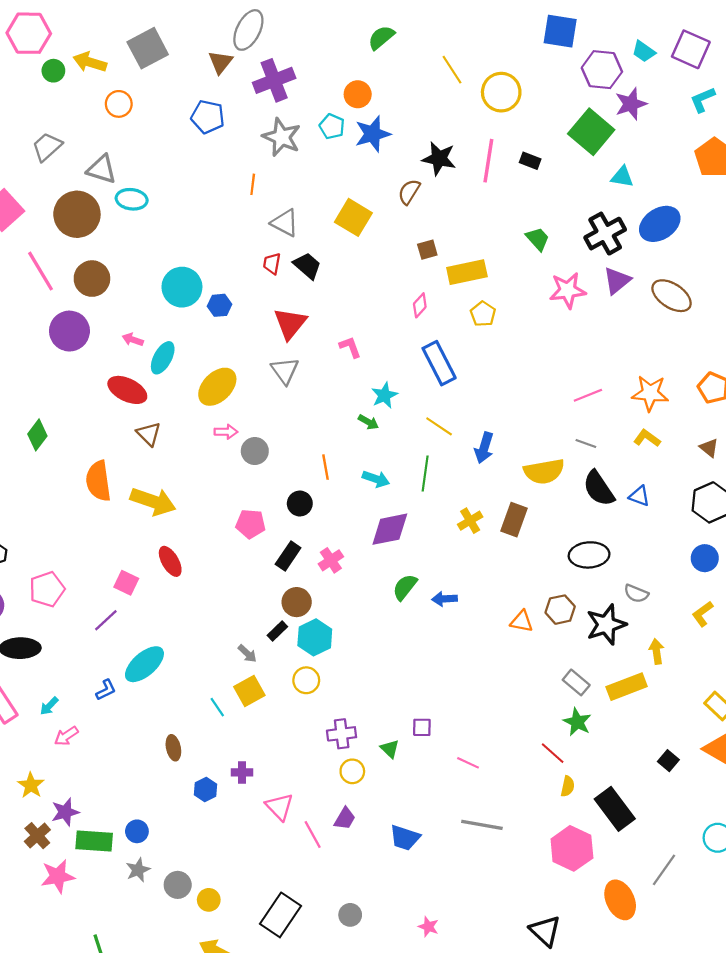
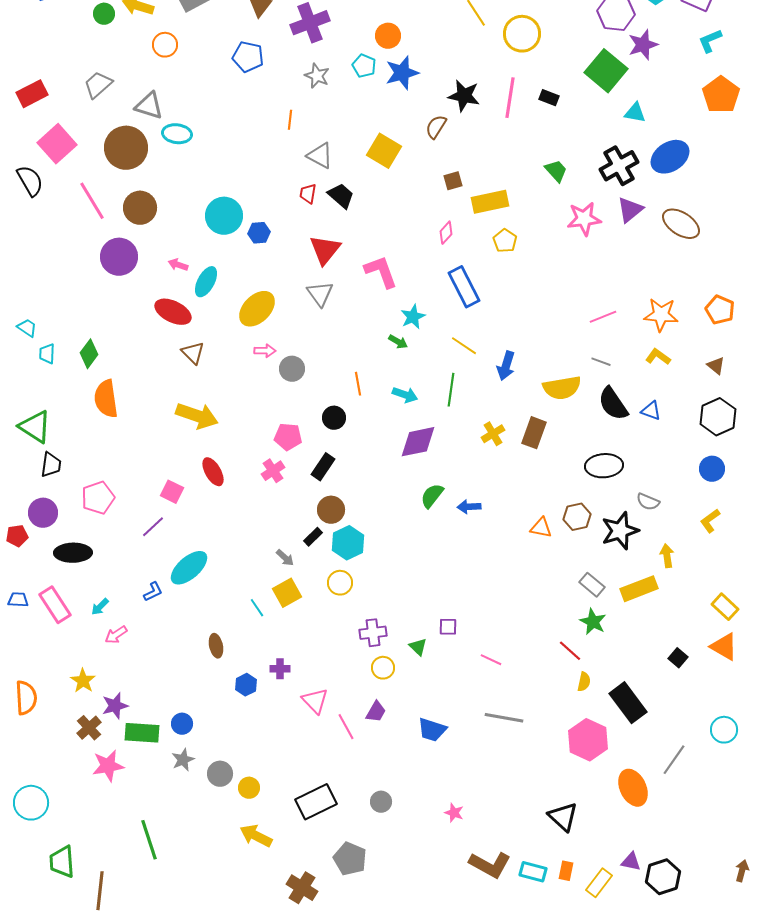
gray star: (282, 137) -> (317, 76), size x0.7
pink L-shape: (350, 347) -> (381, 272), size x1.6
orange semicircle: (98, 481) -> (106, 399), moved
pink cross: (331, 560) -> (273, 471), moved
black rectangle: (281, 915) -> (316, 802), turned 30

